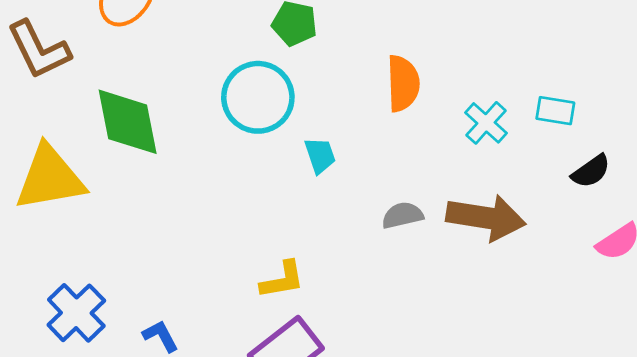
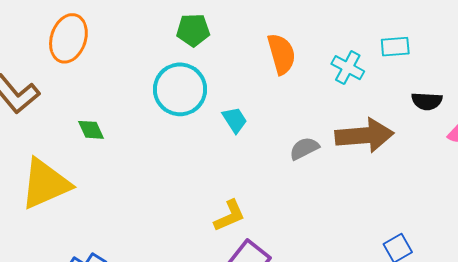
green diamond: (128, 122) -> (91, 130), size x0.5
black semicircle: (591, 171) -> (427, 101), moved, turned 52

